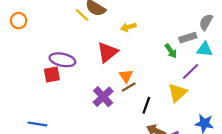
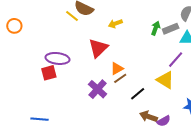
green arrow: (171, 51) -> (156, 28), moved, turned -120
orange triangle: (126, 76) -> (117, 69), turned 40
yellow triangle: (177, 93) -> (165, 80), turned -42
black line: (146, 105) -> (138, 94), turned 35

